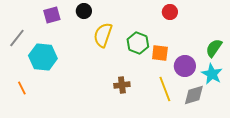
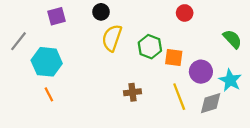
black circle: (84, 11) -> (101, 12), moved
green semicircle: (214, 48) -> (232, 39), moved, turned 102
orange line: (22, 88) -> (49, 94), moved

